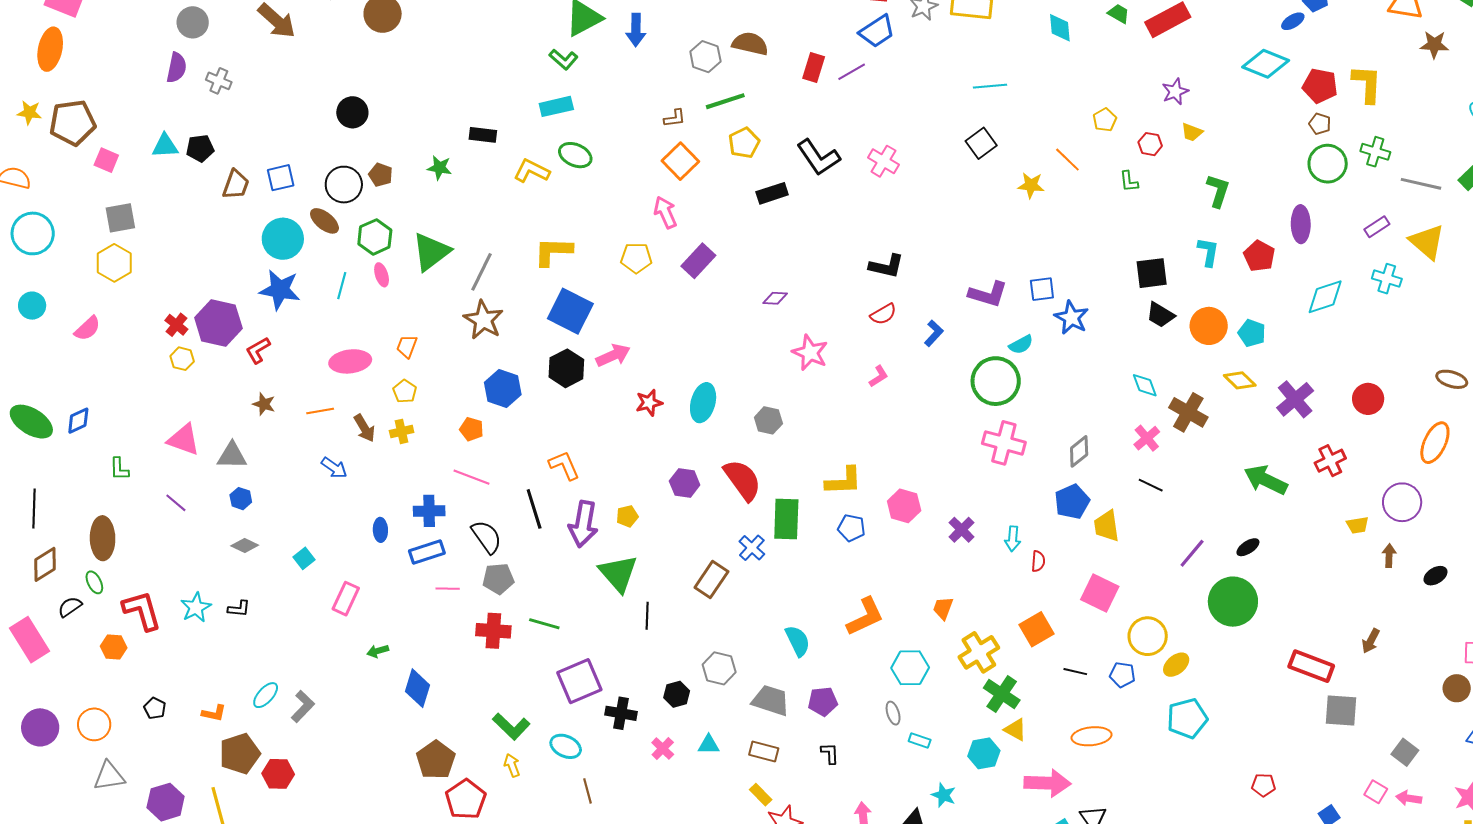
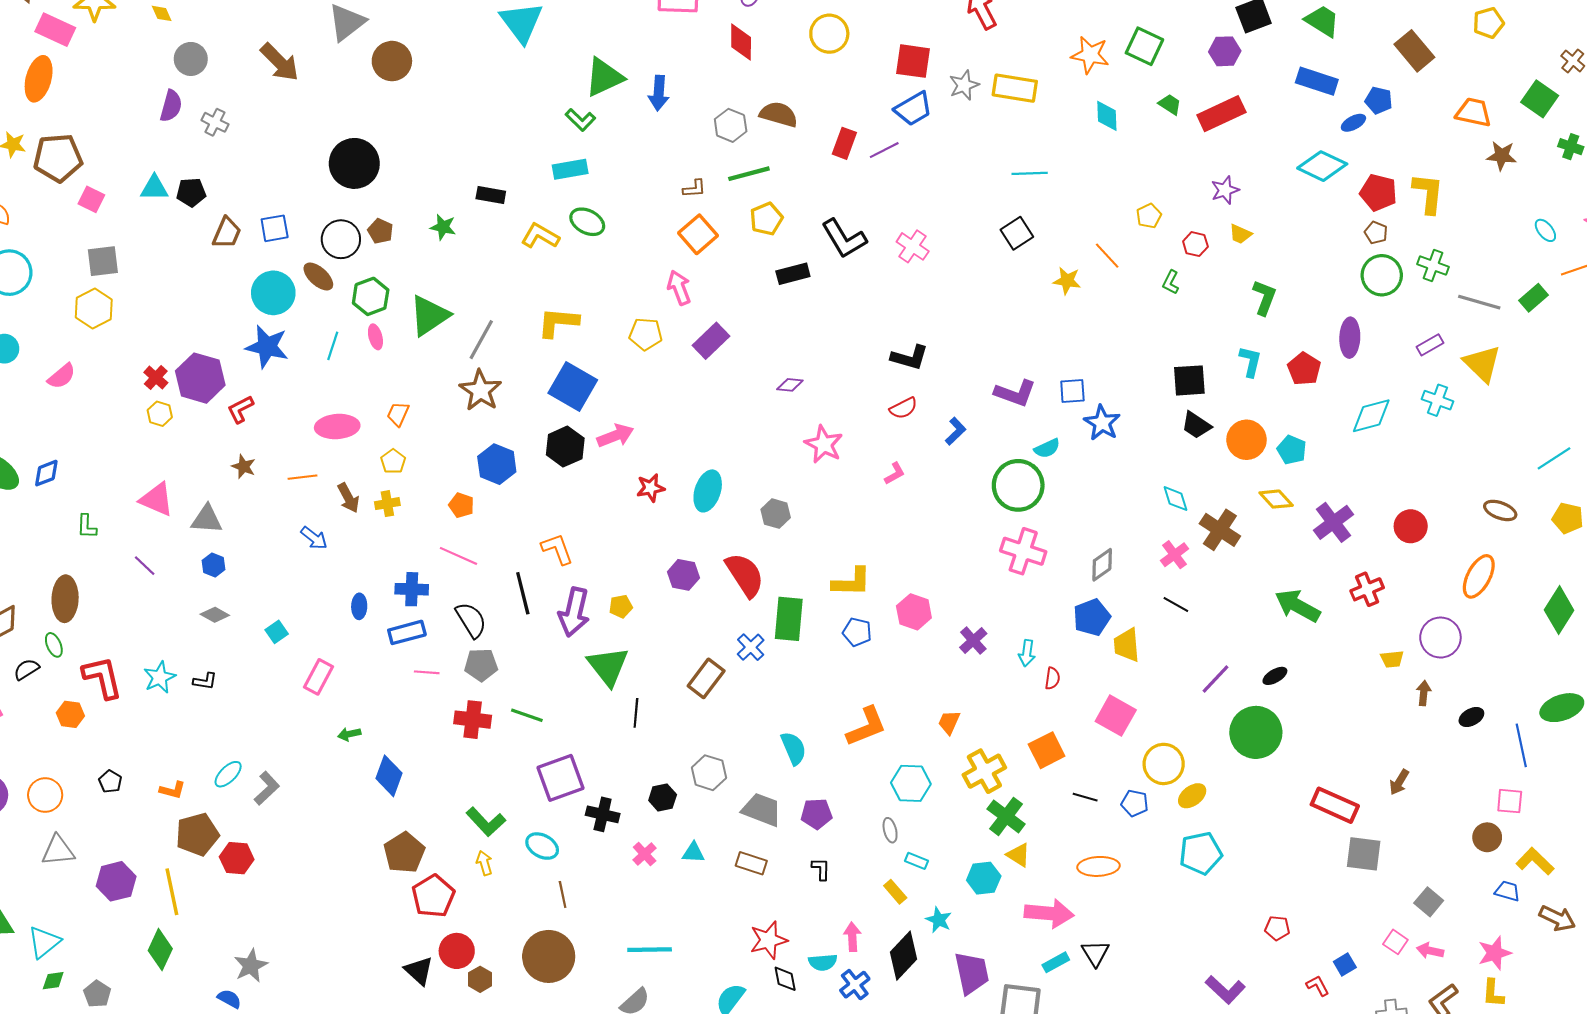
black circle: (352, 112) -> (354, 163), size x1.5
green L-shape: (1129, 181) -> (1171, 282), turned 30
yellow rectangle: (761, 795) -> (895, 892), moved

